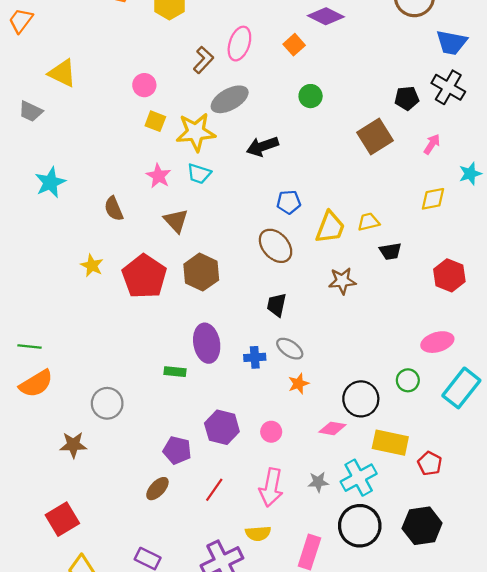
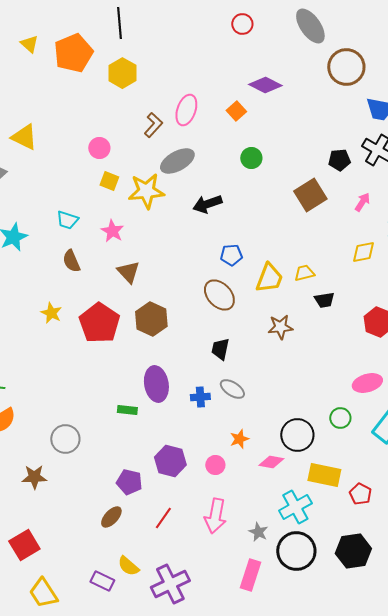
cyan trapezoid: (199, 174) -> (67, 220), moved
orange star: (298, 384) -> (239, 439), moved
gray star: (318, 482) -> (258, 532), moved, turned 30
yellow semicircle: (258, 533) -> (128, 566), moved, turned 45

